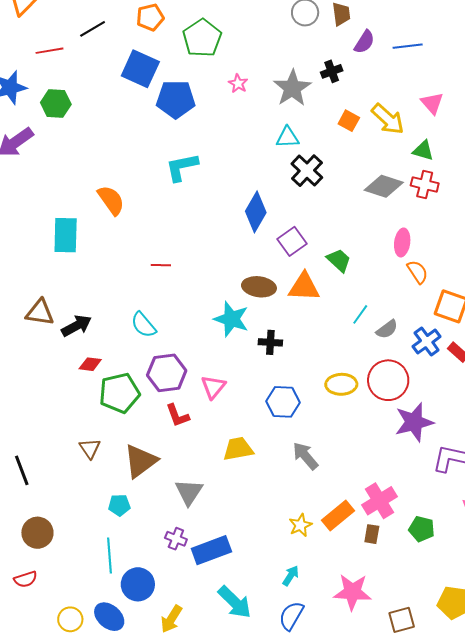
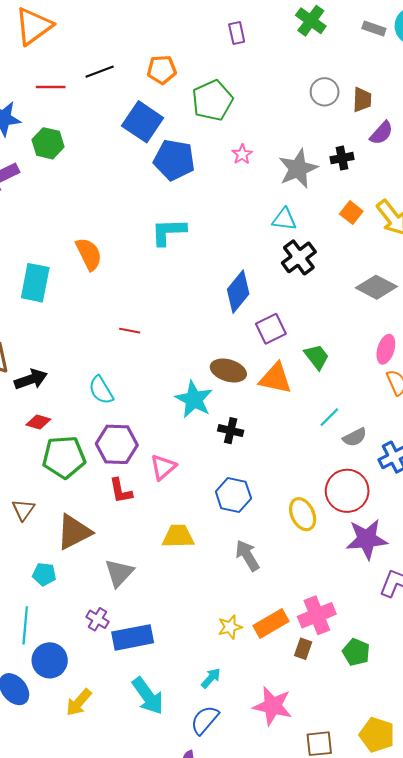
yellow ellipse: (341, 384) -> (303, 514), moved, turned 56

